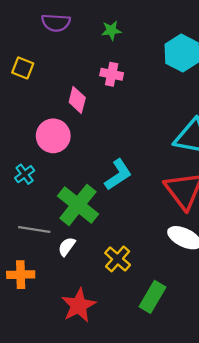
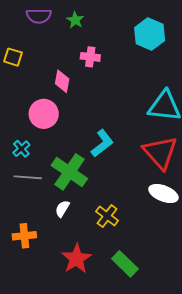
green star: (111, 30) -> (75, 20), moved, turned -30
gray line: (34, 230) -> (28, 177), moved
green rectangle: (152, 297) -> (125, 264), moved, turned -72

